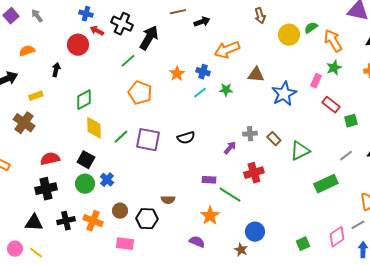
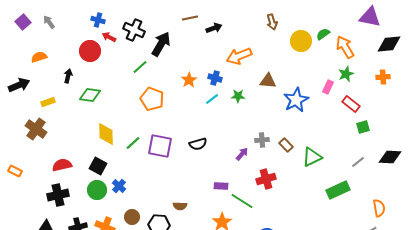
green diamond: (84, 100) -> (90, 95), moved, turned 35
red rectangle: (331, 105) -> (351, 104), moved

